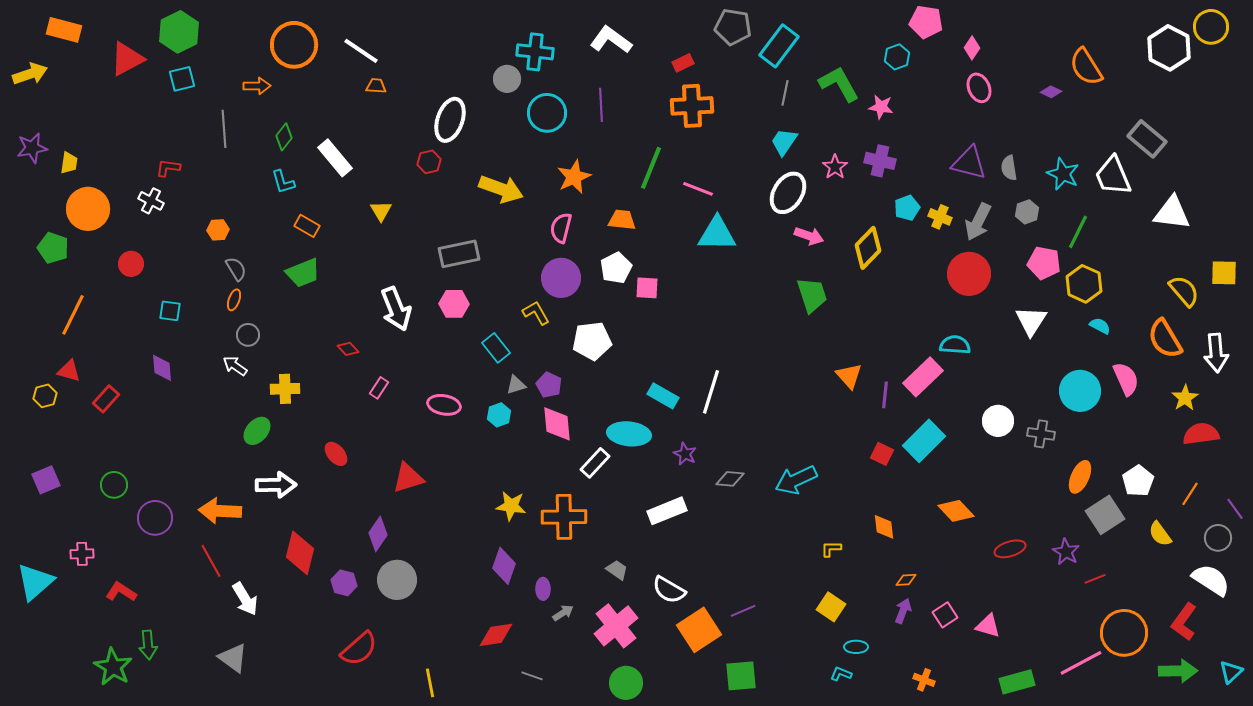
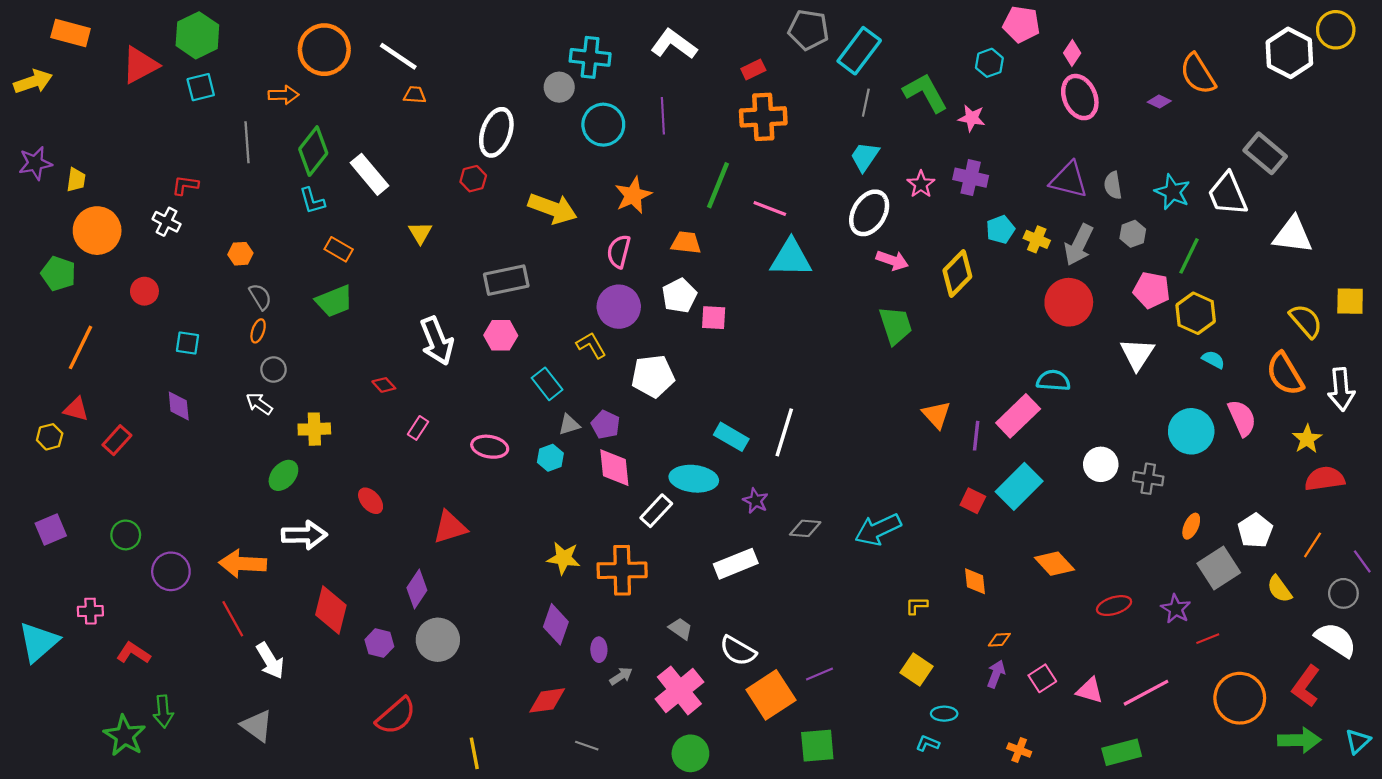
pink ellipse: (979, 88) -> (1080, 97), size x1.4
green diamond: (284, 137) -> (313, 151), size x1.6
orange ellipse: (1080, 477) -> (1191, 526), size x0.7
pink line: (1081, 663) -> (1146, 693), moved

